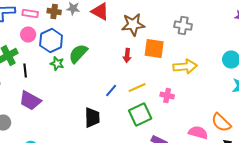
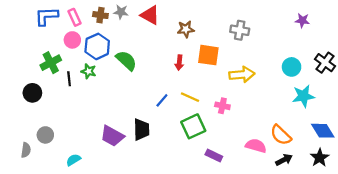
pink rectangle: (30, 14) -> (75, 17), turned 56
brown star: (133, 25) -> (186, 29), size x0.7
green semicircle: (78, 54) -> (126, 60), turned 90
green star: (57, 64) -> (89, 71), moved
yellow line: (137, 88) -> (190, 97), turned 48
purple trapezoid: (30, 101) -> (112, 136), moved

